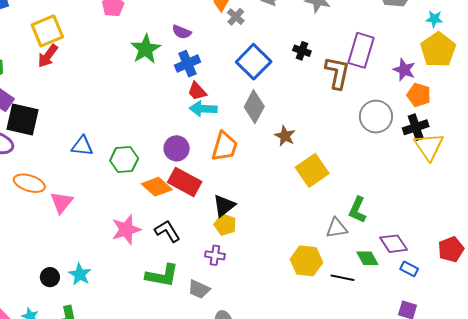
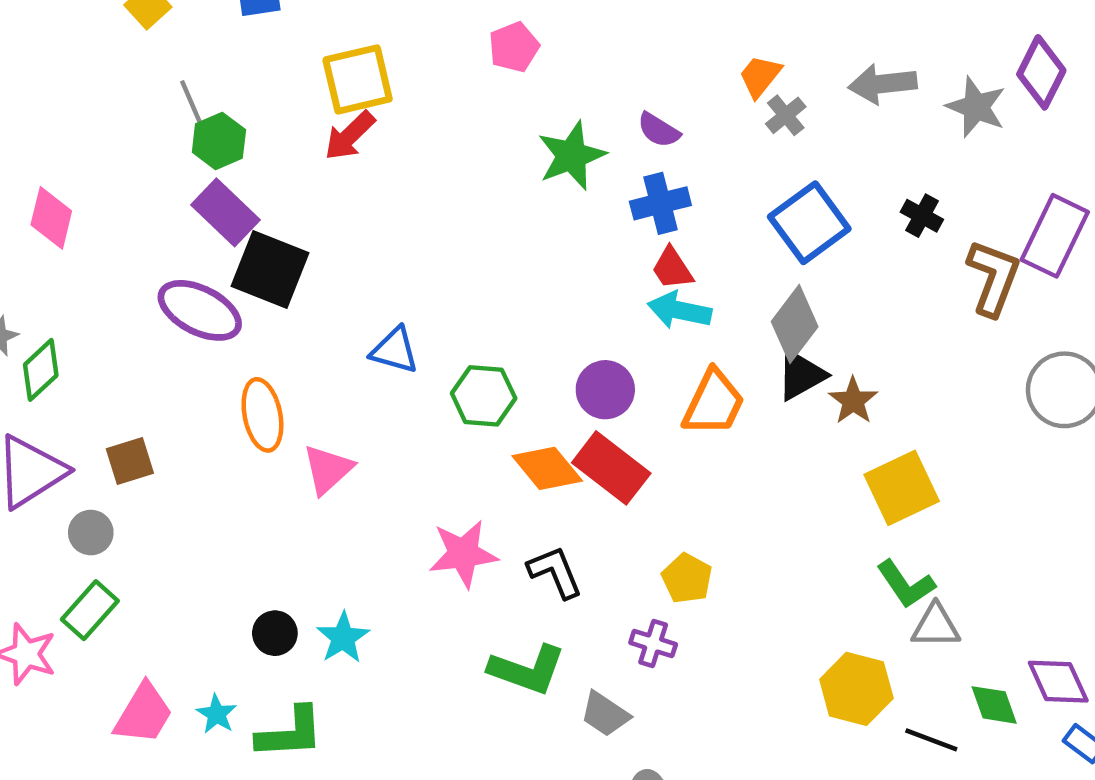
orange ellipse: (29, 183) -> (262, 415), turned 52
black triangle: (224, 206) -> (801, 375), moved
green L-shape: (357, 210) -> (906, 584), moved, turned -68

